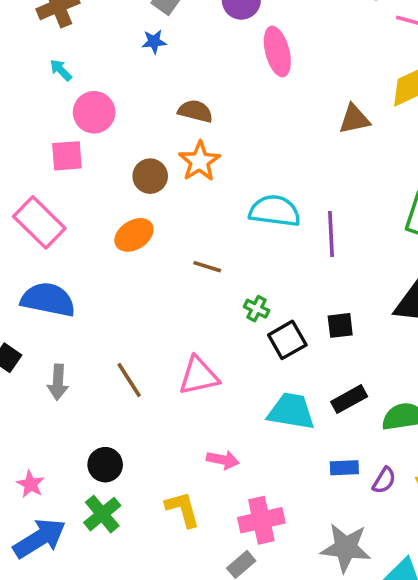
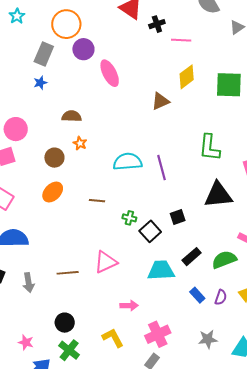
orange star: (199, 161) -> (80, 143), size x0.6
brown line: (129, 380) -> (68, 273), turned -50
blue rectangle: (344, 468) -> (197, 295), turned 63
gray star: (346, 548) -> (208, 339), size x0.7

